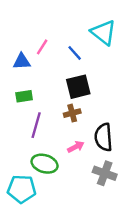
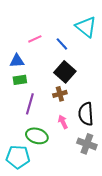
pink line: (42, 47) -> (35, 39), turned 32
blue triangle: (22, 61) -> (17, 61), moved
black square: (78, 87) -> (65, 72), turned -35
pink arrow: (76, 147) -> (63, 122), turned -88

